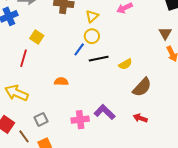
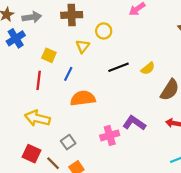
yellow triangle: (92, 16) -> (83, 46), moved
yellow circle: (92, 36) -> (104, 31), moved
blue line: (79, 49) -> (68, 74), moved
orange semicircle: (61, 82) -> (83, 98), size x1.6

